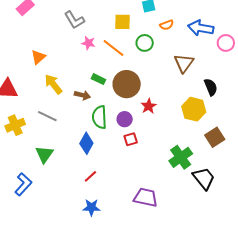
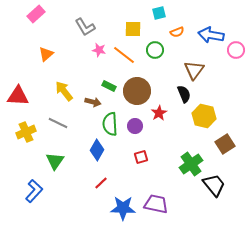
orange triangle: (38, 57) -> (46, 54), moved
black semicircle: (211, 87) -> (184, 94), moved
red square: (131, 139) -> (141, 157), moved
blue star: (91, 207) -> (123, 208), moved, size x1.4

